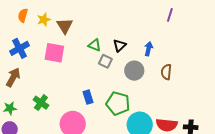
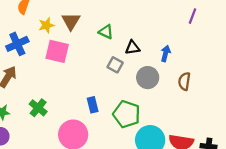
yellow star: (44, 20) -> (46, 25), moved
green triangle: (95, 45) -> (106, 32), moved
black triangle: (120, 45) -> (132, 48), turned 32

